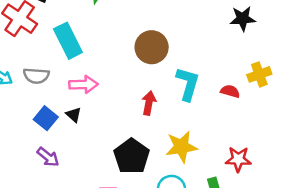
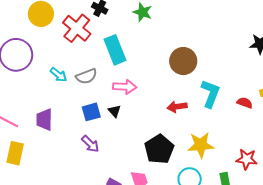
gray semicircle: (36, 76) -> (86, 76), turned -30
red arrow: (149, 103) -> (177, 107), turned -114
blue square: (46, 118) -> (91, 112), turned 30

